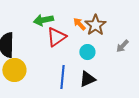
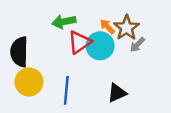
gray arrow: (122, 46) -> (137, 45), moved
cyan circle: (87, 52) -> (100, 46), moved, size x1.5
blue line: (62, 77) -> (66, 90), moved

